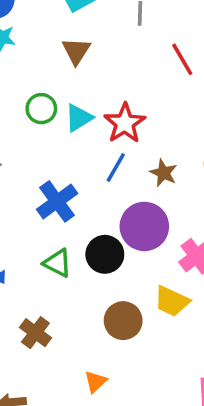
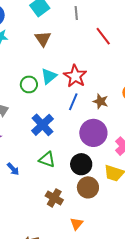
green circle: (41, 109) -> (29, 84), moved
black circle: (105, 254) -> (81, 164), moved
brown cross: (35, 333) -> (54, 198), moved

